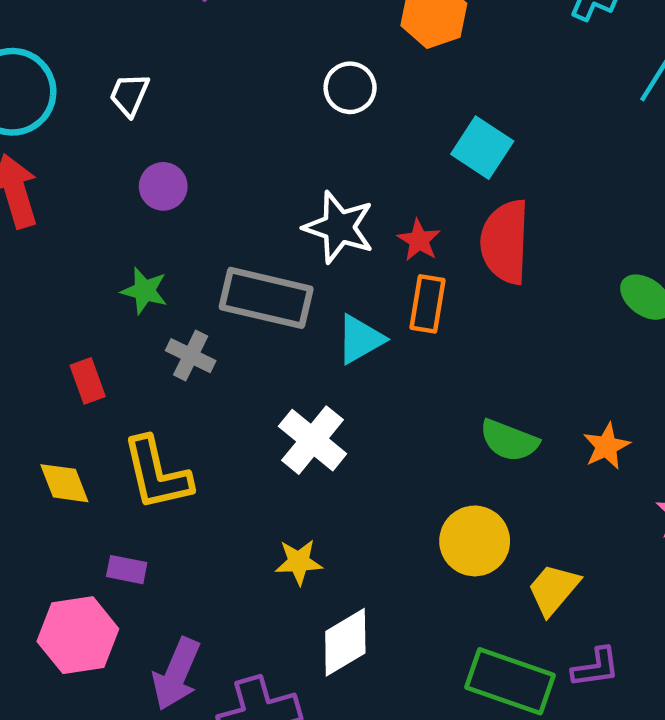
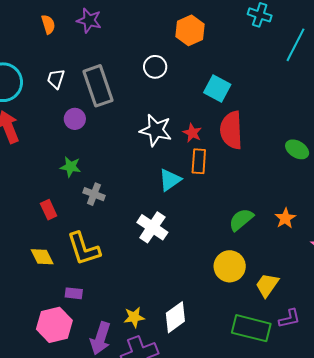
gray rectangle: (266, 298) -> (98, 86), moved, turned 63
green semicircle: (509, 441) -> (241, 220), turned 124
yellow star: (299, 562) -> (134, 317), moved

